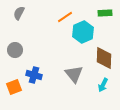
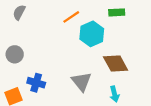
brown diamond: (104, 58) -> (116, 63), turned -30
cyan arrow: (103, 85) -> (114, 94), turned -40

